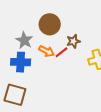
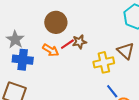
gray star: (24, 40) -> (15, 39), moved
red line: (61, 52) -> (67, 44), moved

